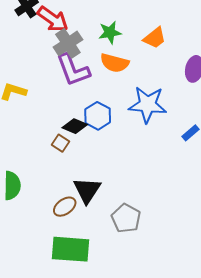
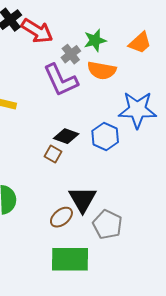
gray cross: (68, 43) -> (71, 54), moved, size x0.7
blue hexagon: (98, 116) -> (105, 136), moved
gray pentagon: (126, 218) -> (107, 224), moved

